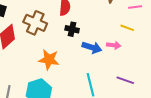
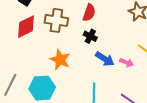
brown cross: (35, 23) -> (56, 20), turned -30

